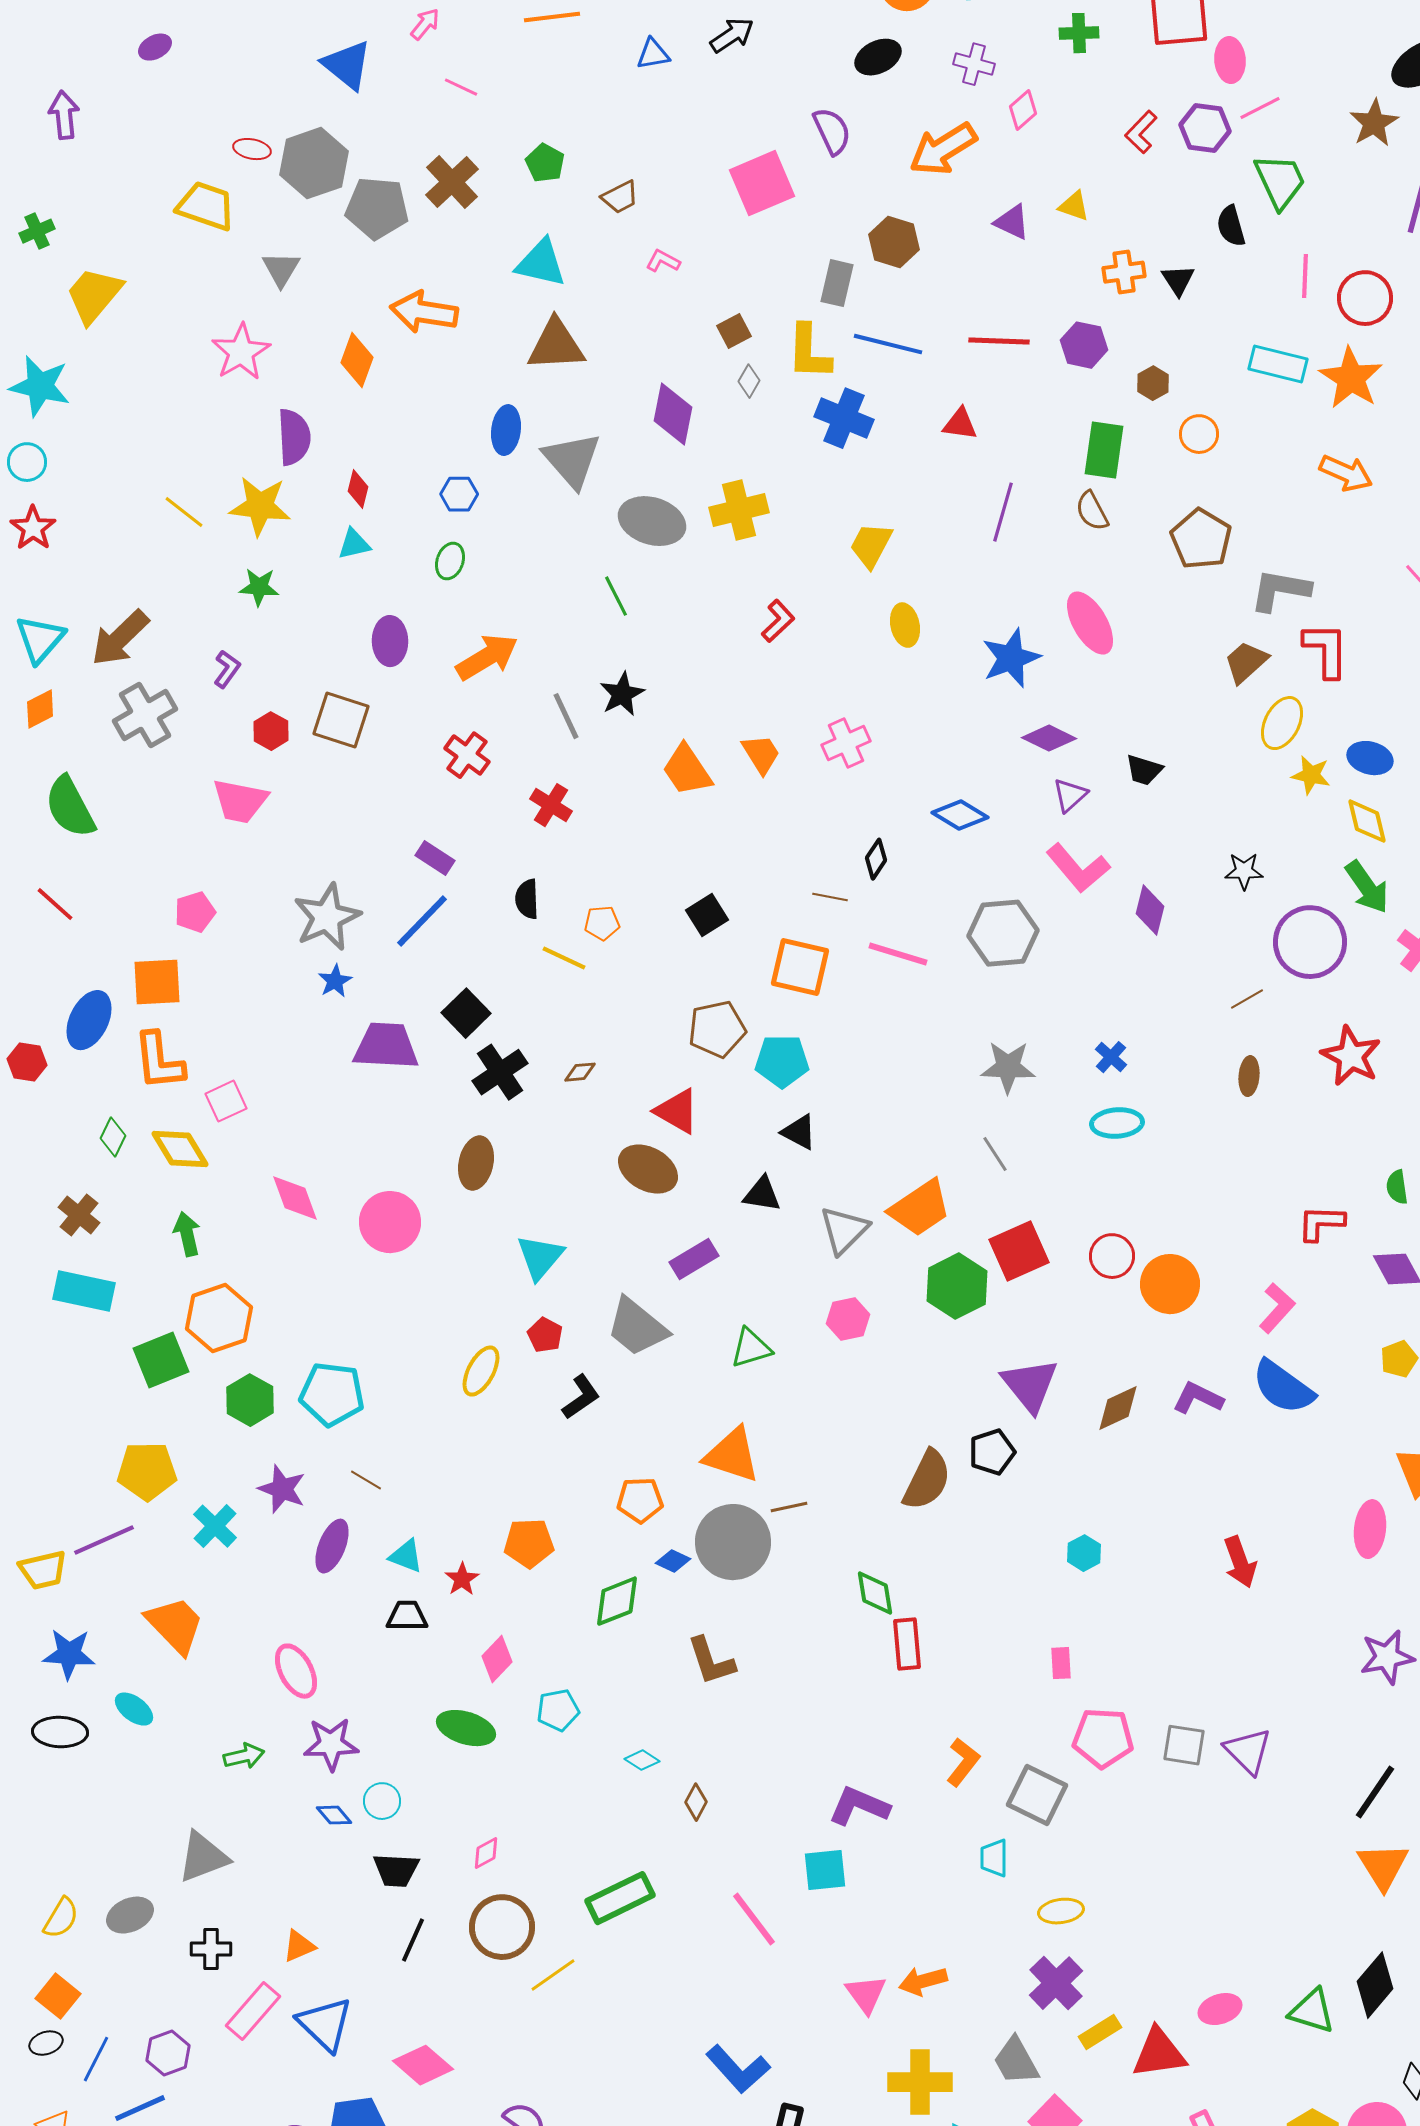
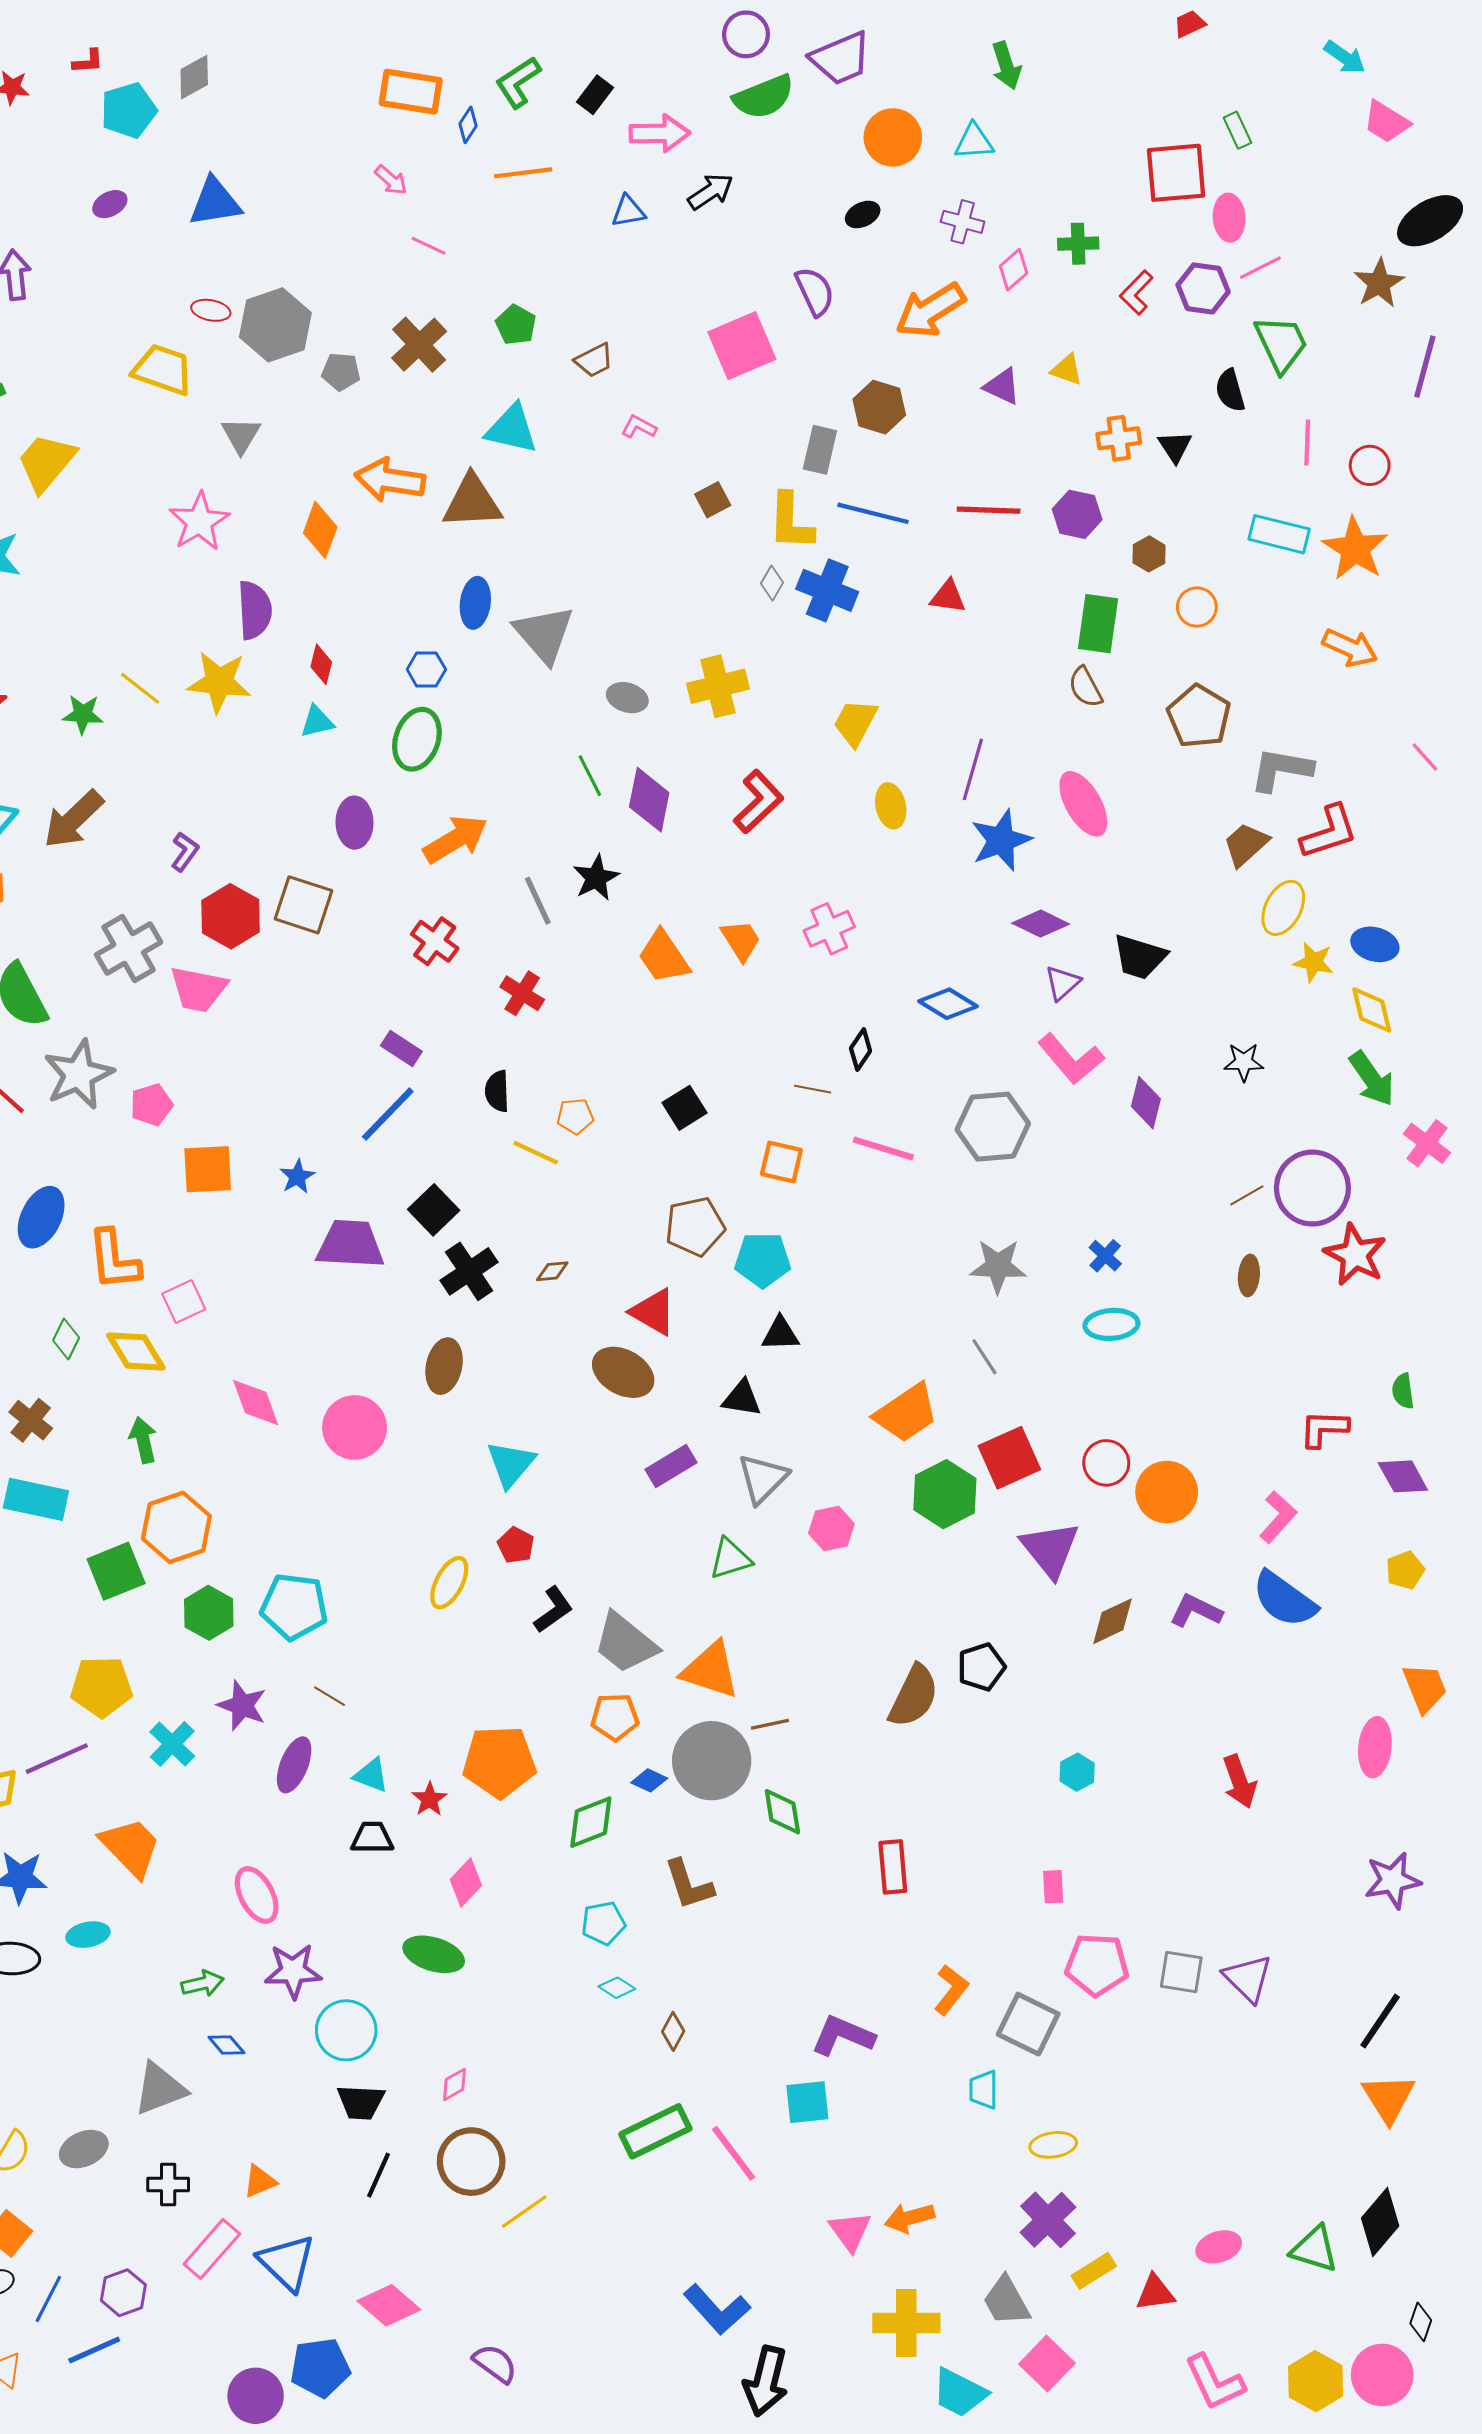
pink arrow: (425, 24) -> (391, 180), turned 92
green cross: (1079, 33) -> (1078, 244), moved
black ellipse: (878, 57) -> (863, 214), size x0.7
blue triangle: (347, 65) -> (215, 202), moved, turned -48
gray pentagon: (377, 208) -> (341, 372), size x0.6
red circle: (1365, 298) -> (1370, 465), size x0.7
brown triangle: (556, 345) -> (472, 502), moved
gray diamond: (749, 381) -> (772, 583), moved
purple diamond: (673, 414) -> (649, 800), moved
purple line: (1003, 512) -> (973, 769), moved
gray ellipse: (652, 521) -> (627, 698), size x0.6
green ellipse: (450, 561) -> (417, 739), size x1.6
green star: (259, 587) -> (83, 714), moved
red L-shape: (778, 621) -> (758, 802), size x1.4
red L-shape: (1326, 650) -> (1329, 832), turned 72
gray cross: (145, 715) -> (129, 949), moved
red hexagon: (271, 731) -> (231, 916), size x1.6
black trapezoid: (1144, 770) -> (1140, 957), size x1.4
gray star: (327, 917) -> (79, 1075), moved
purple circle: (1310, 942) -> (1312, 1188), moved
orange square: (800, 967) -> (781, 1162), size x0.7
orange square: (157, 982) -> (208, 1169), moved
black triangle: (799, 1132) -> (780, 1334), turned -30
gray triangle: (844, 1230) -> (763, 1479), moved
gray trapezoid: (637, 1327) -> (625, 1643), moved
purple triangle: (1030, 1385) -> (1050, 1549), moved
orange pentagon: (529, 1543) -> (499, 1762), size x1.4
green diamond: (875, 1593) -> (782, 1812), moved
cyan ellipse: (134, 1709) -> (88, 1935), turned -48
cyan pentagon: (558, 1710) -> (603, 1923), moved
cyan circle: (382, 1801) -> (346, 2030), size x1.6
blue diamond: (334, 1815) -> (226, 2045), moved
green rectangle: (620, 1898) -> (655, 2131), moved
red triangle: (1159, 2053) -> (1155, 2293), size x0.7

